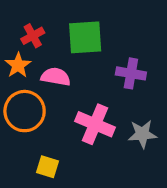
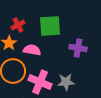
pink cross: (95, 124) -> (40, 82), moved
gray star: (142, 134) -> (66, 82), moved

